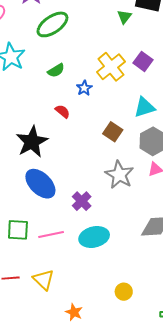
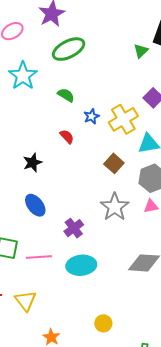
yellow cross: (111, 67) -> (123, 119), moved
green semicircle: (56, 70) -> (66, 95), turned -126
black star: (32, 142) -> (32, 163), size x0.6
blue ellipse: (40, 184) -> (35, 205), size x0.7

